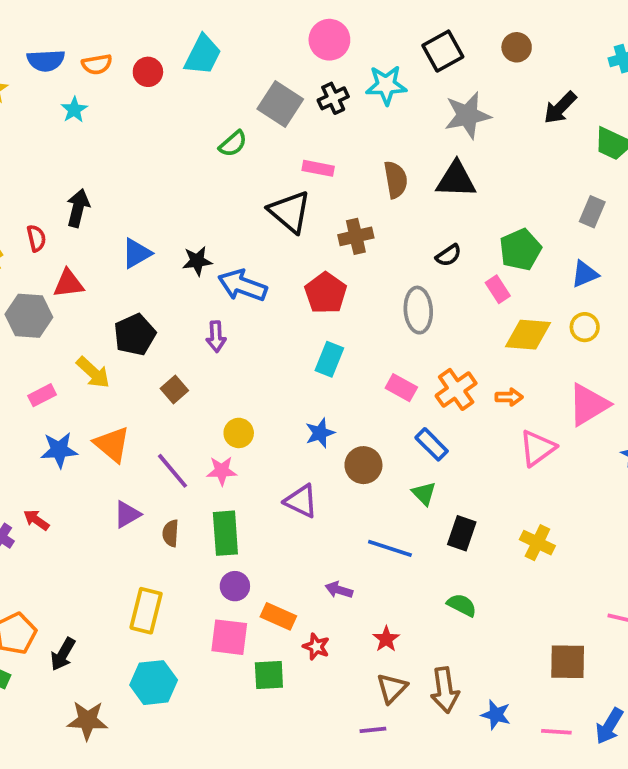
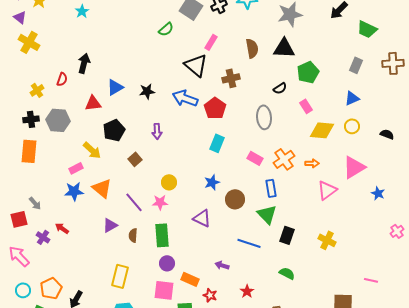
pink rectangle: (318, 168) -> (211, 42), turned -70
red semicircle: (36, 238) -> (62, 79), turned 32
green pentagon: (520, 250) -> (308, 72), moved
red triangle: (69, 284) -> (93, 103), moved
blue arrow: (242, 286) -> (185, 98), moved
pink rectangle: (42, 395) -> (76, 168), moved
blue rectangle: (432, 444) -> (271, 188), turned 36
green triangle: (424, 493) -> (267, 214), size x1.5

